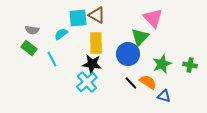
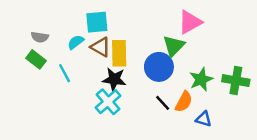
brown triangle: (97, 15) -> (101, 47), moved
pink triangle: (153, 18) -> (190, 22), turned 45
green cross: (190, 65) -> (236, 81), size x1.5
orange semicircle: (148, 82) -> (184, 102), turned 84

